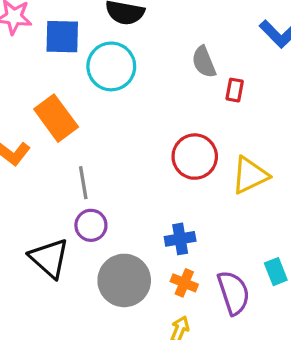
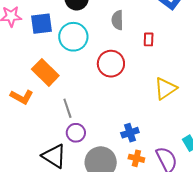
gray semicircle: (204, 62) -> (117, 20), moved, turned 30
red circle: (195, 157) -> (111, 64), moved

